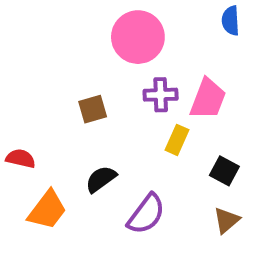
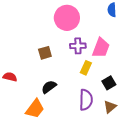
black square: (224, 171) -> (109, 83), turned 32
orange trapezoid: (47, 210) -> (35, 109), moved
purple semicircle: (146, 214) -> (86, 100), moved, turned -35

